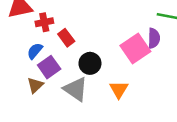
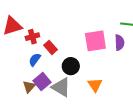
pink square: (135, 48) -> (95, 41), moved, turned 30
blue semicircle: (35, 51) -> (35, 60), moved
purple square: (49, 67) -> (42, 81), moved

